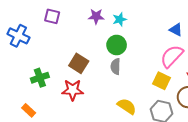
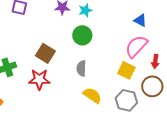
gray semicircle: (116, 66) -> (81, 68), moved

